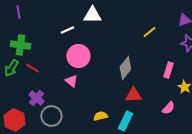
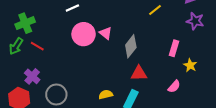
green cross: (20, 45) -> (25, 23), turned -30
pink triangle: (71, 81) -> (106, 33), moved
purple cross: (36, 98) -> (32, 76), moved

